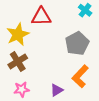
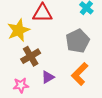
brown cross: (18, 61) -> (31, 56), moved
purple triangle: (57, 90) -> (48, 77), moved

